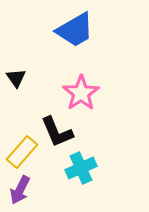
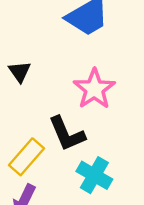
cyan cross: (81, 168) -> (94, 175), turned -36

